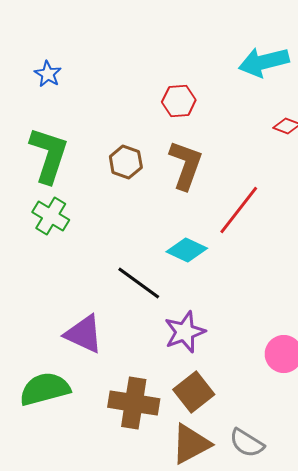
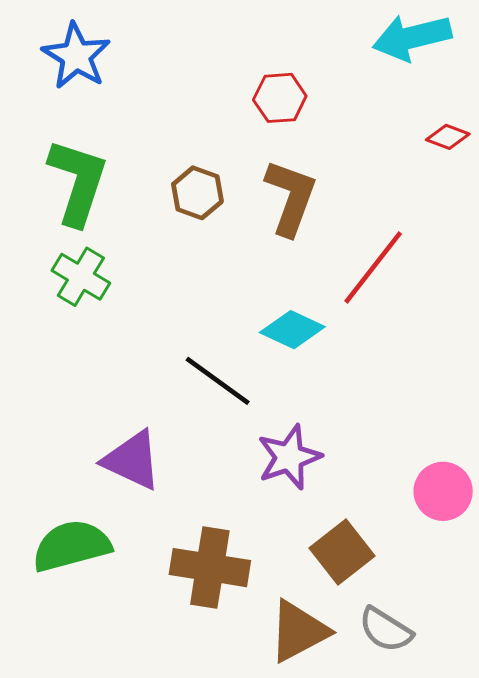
blue star: (48, 74) -> (76, 56), size x1.6
brown square: (194, 392) -> (342, 552), moved

